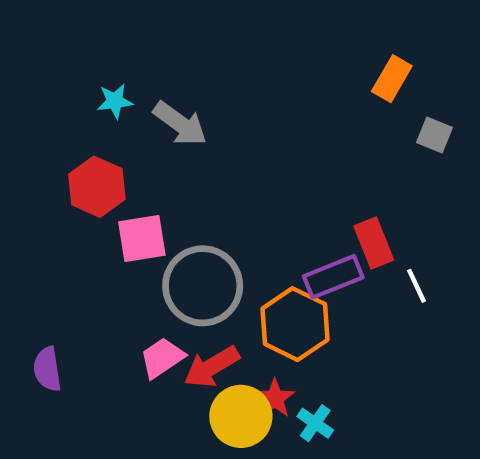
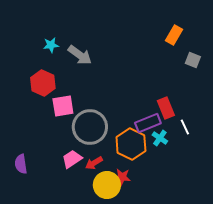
red arrow: (212, 367) -> (94, 163), size x0.7
red star: (275, 398) -> (122, 177), turned -30
cyan cross: (315, 423) -> (160, 138), moved

